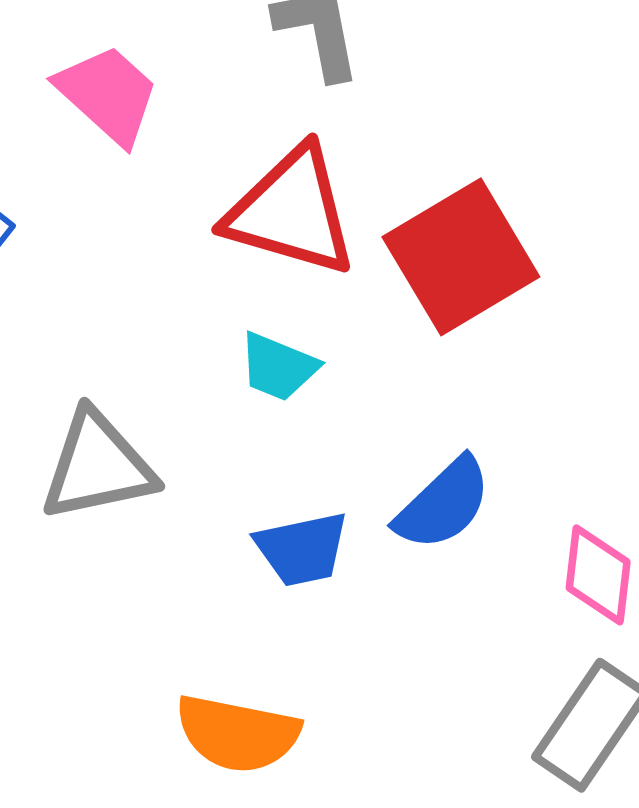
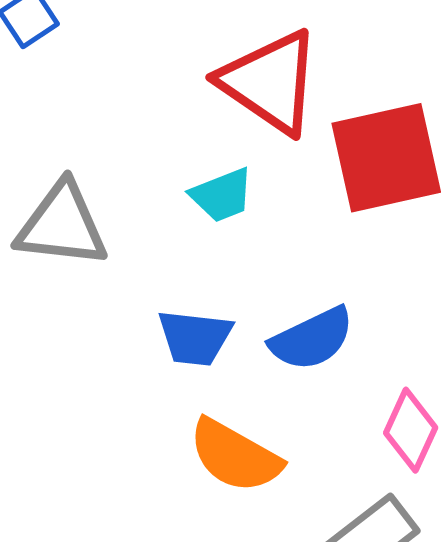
cyan trapezoid: (278, 367) -> (222, 195), turned -62
orange semicircle: (238, 733) -> (235, 456), moved

